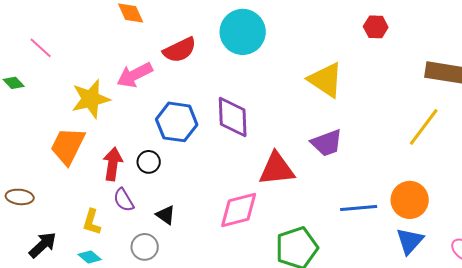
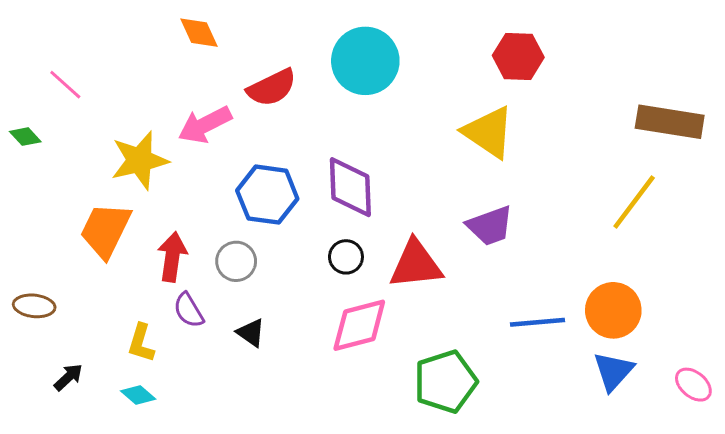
red hexagon: (376, 27) -> (518, 56), moved, size x1.4
black circle: (149, 162) -> (346, 257), moved
black arrow: (43, 245) -> (68, 377), size x0.7
gray circle: (145, 247) -> (236, 261), moved

